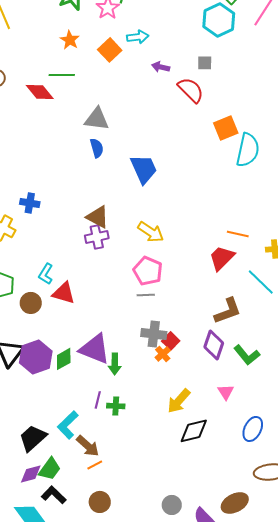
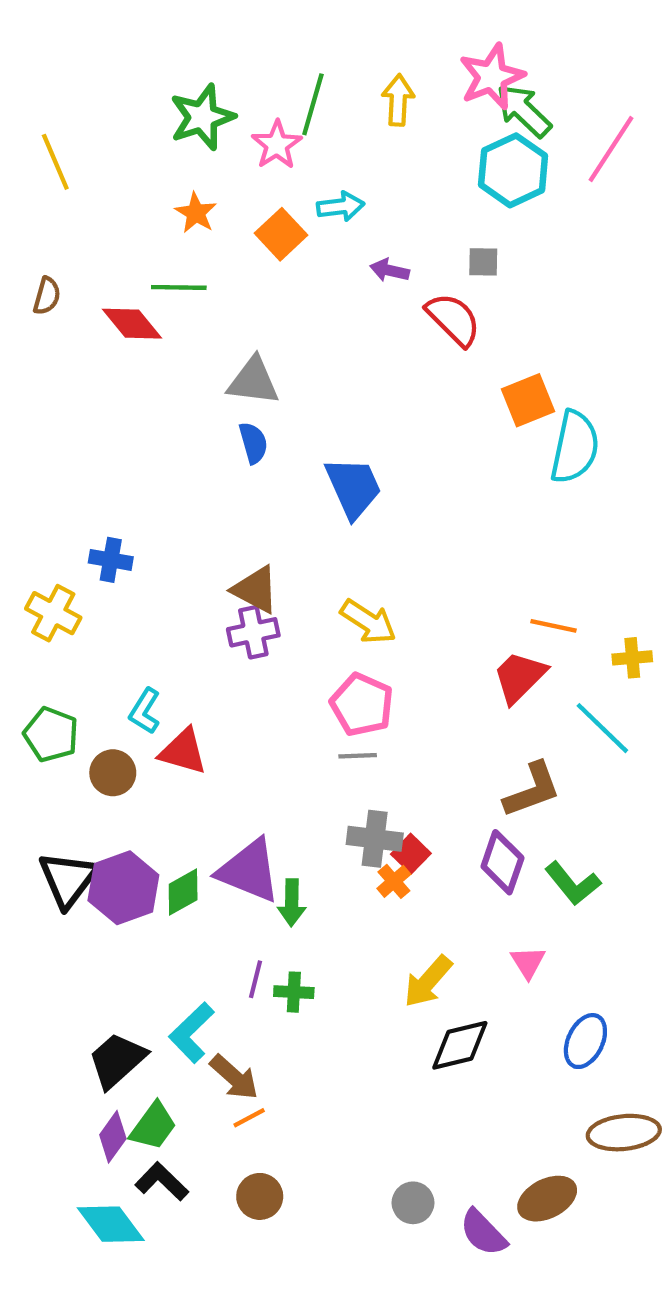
purple diamond: (31, 474) -> (113, 1137), turned -40

